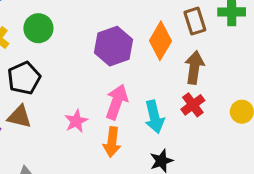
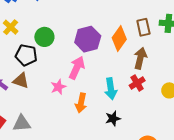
green circle: (38, 28) -> (44, 37), moved
black pentagon: (24, 78) -> (26, 55), turned 30
pink arrow: (117, 102) -> (77, 68), moved

